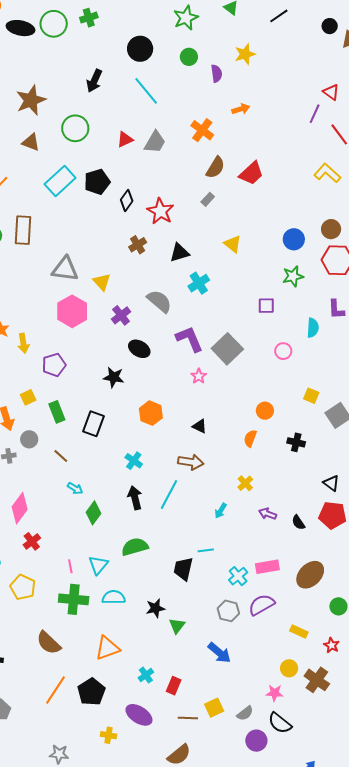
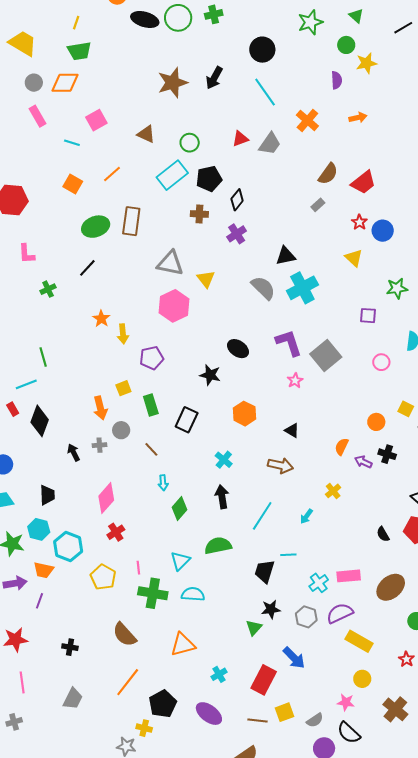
green circle: (189, 57) -> (346, 45), moved
brown star: (31, 100) -> (173, 83), moved
green circle: (75, 128) -> (190, 143), moved, size x0.7
orange cross: (202, 130) -> (307, 120), moved
red star: (160, 211) -> (359, 222), moved, size x0.6
blue circle: (294, 239) -> (383, 231), moved
yellow triangle: (233, 244) -> (354, 258), moved
brown cross: (138, 245) -> (199, 214), moved, turned 30
cyan cross: (199, 283) -> (302, 288), size x1.4
gray semicircle: (159, 301) -> (263, 288), moved
purple cross: (121, 315) -> (237, 234), moved
orange circle: (265, 411) -> (376, 422), moved
cyan arrow: (75, 488) -> (163, 483), turned 49
cyan line: (169, 495) -> (262, 516), moved
purple arrow: (268, 514) -> (363, 462), moved
pink line: (70, 566) -> (138, 568), moved
black star: (155, 608) -> (271, 609), moved
yellow rectangle: (299, 631) -> (359, 641), moved, size x1.5
brown cross: (317, 680) -> (395, 709), moved
red rectangle: (174, 686) -> (264, 680), moved, size x1.6
black pentagon: (91, 692) -> (163, 704), moved
yellow cross: (108, 735) -> (144, 728), moved

